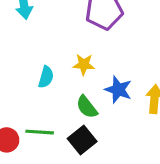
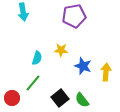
green semicircle: (87, 107) -> (82, 100), moved
green line: (40, 132) -> (33, 83), moved, turned -54

